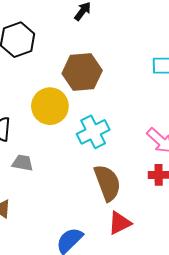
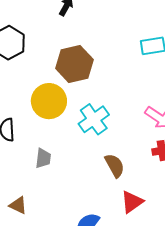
gray trapezoid: (23, 163) -> (43, 158), moved, turned 95
brown semicircle: (107, 183) -> (115, 165), size x0.7

